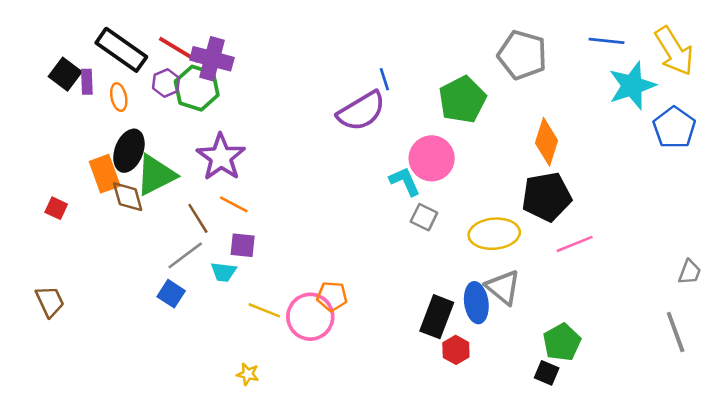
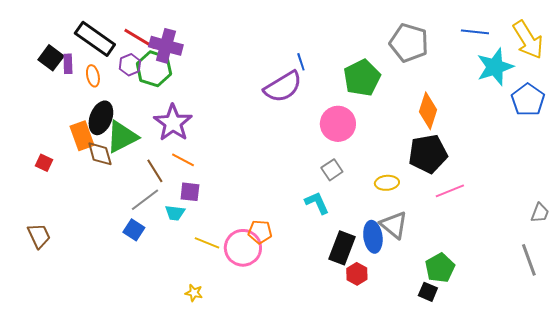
cyan L-shape: (405, 181) -> (317, 203), moved
gray square: (424, 217) -> (332, 170), turned 30
yellow ellipse: (494, 234) -> (387, 183), size x0.6

